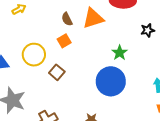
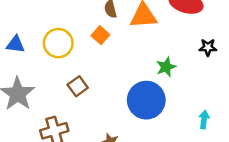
orange square: (64, 41) -> (100, 35), turned -32
brown square: (57, 72) -> (78, 86), moved

